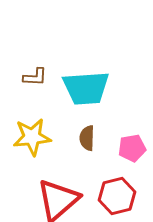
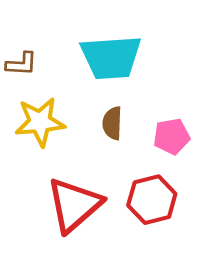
brown L-shape: (35, 77) -> (21, 64), moved

